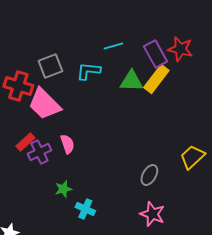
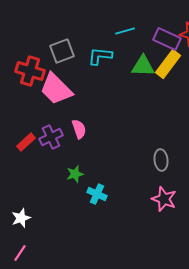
purple rectangle: (155, 54) -> (167, 39), turned -36
red rectangle: (25, 142) -> (26, 142), moved
gray ellipse: (149, 175) -> (161, 160), turned -35

